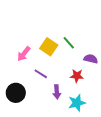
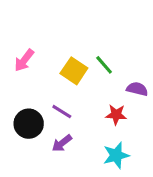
pink arrow: (24, 54) -> (24, 60), moved
purple arrow: (57, 92) -> (62, 143), moved, turned 56
black circle: (16, 93) -> (29, 124), moved

